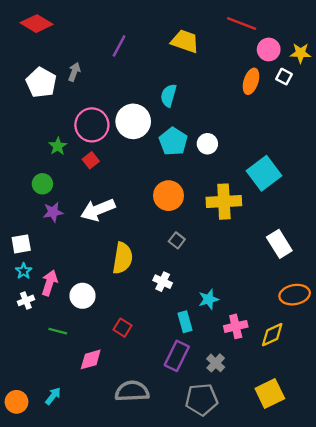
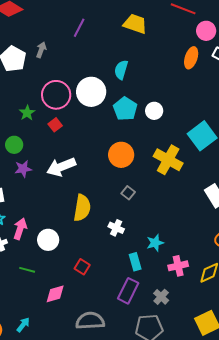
yellow cross: (224, 202) -> (168, 160), turned 32

